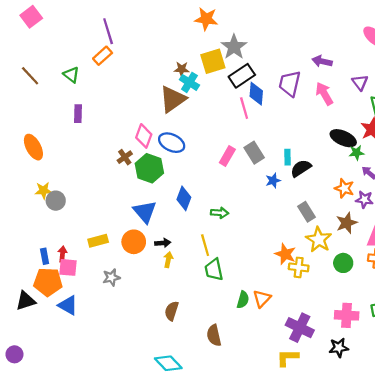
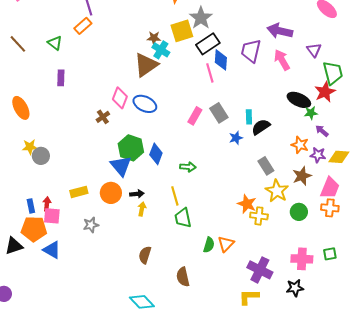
purple arrow: (322, 61) -> (280, 31), size x1.4
green hexagon: (149, 168) -> (131, 148), moved

